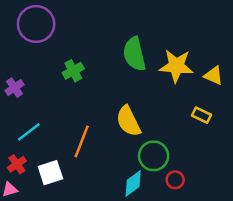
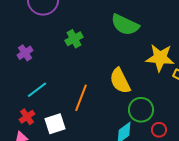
green semicircle: (134, 54) -> (125, 25), turned -52
yellow star: (176, 66) -> (160, 58), moved

